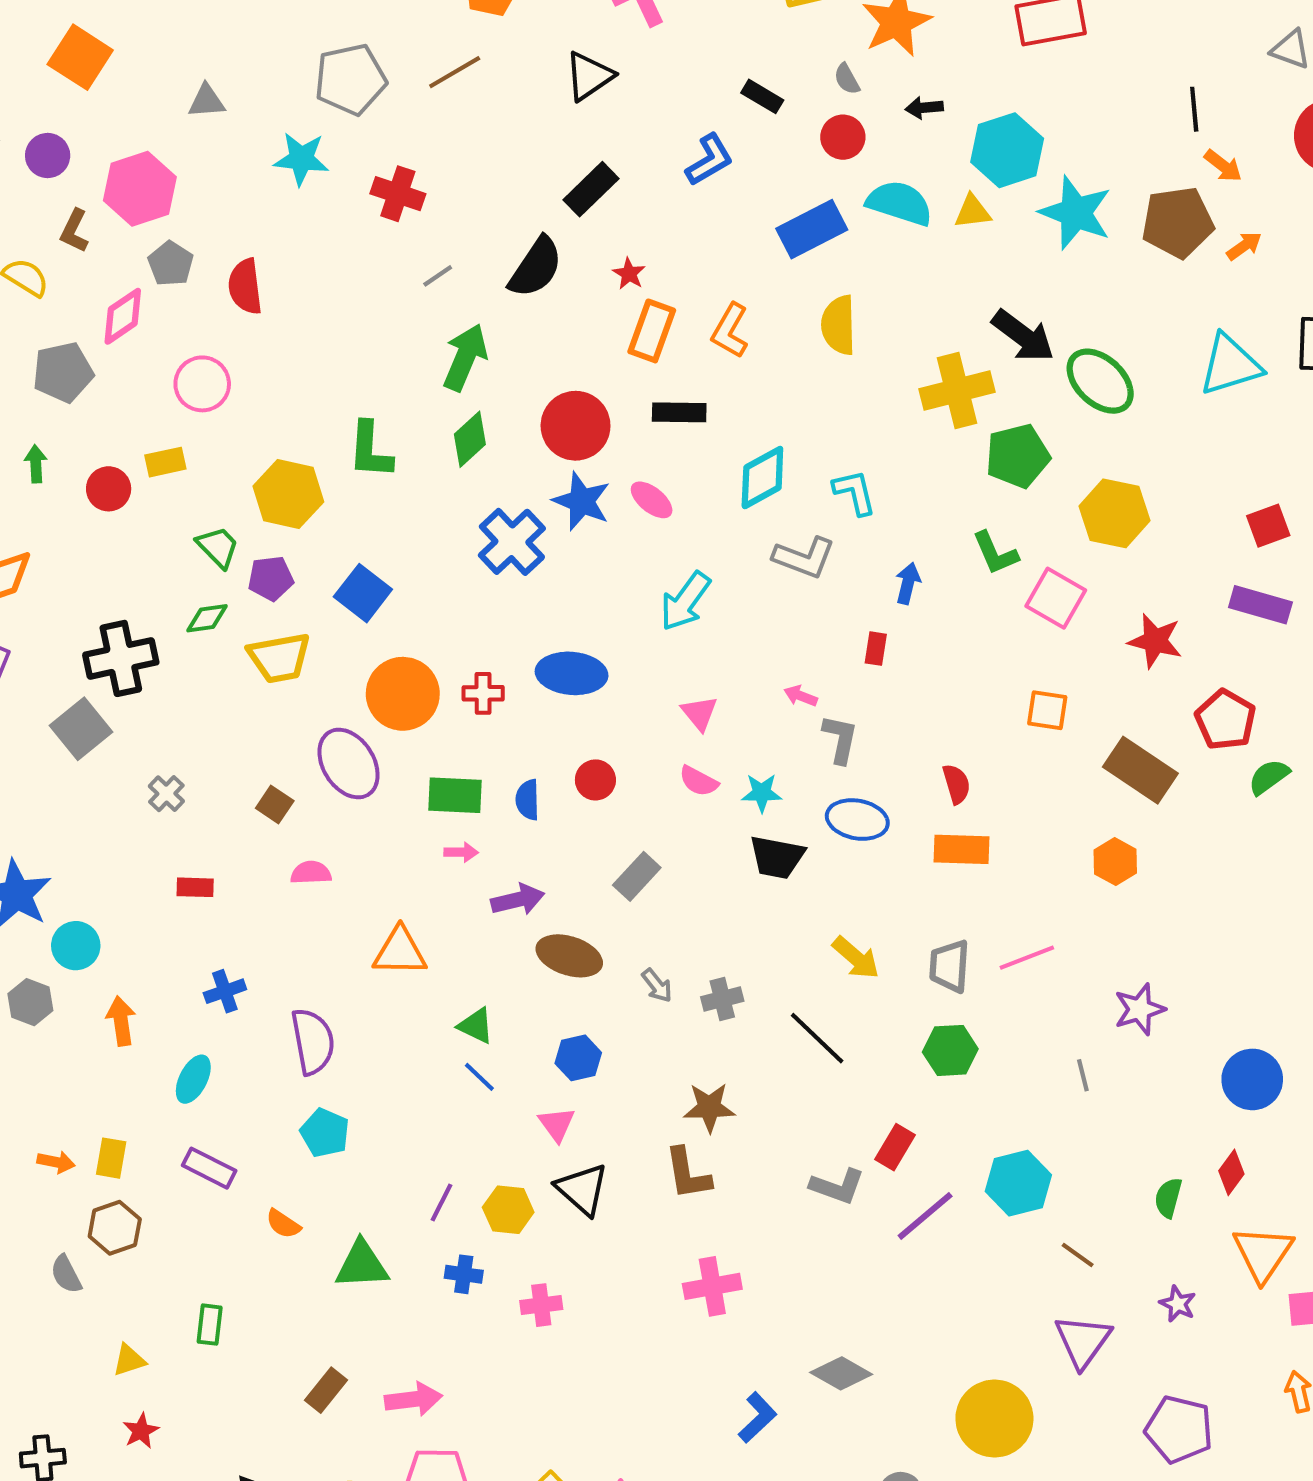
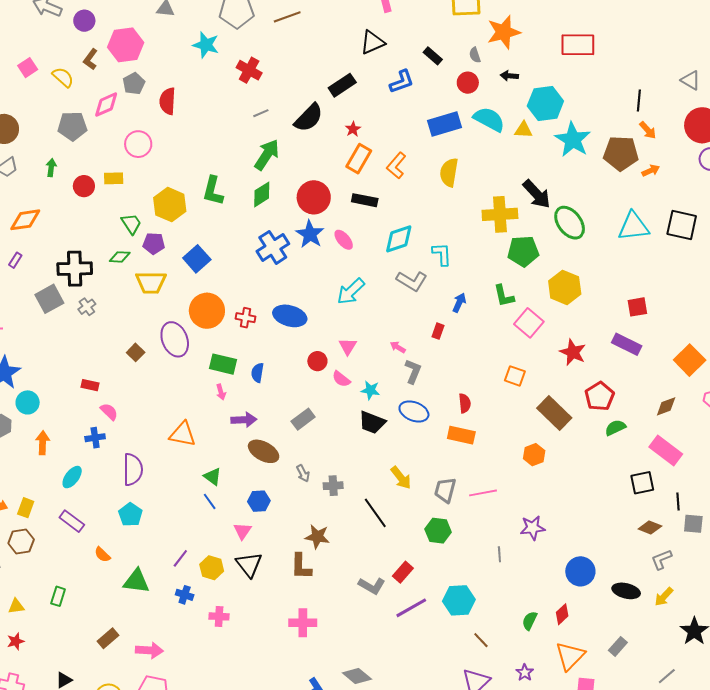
black triangle: (589, 76) -> (373, 42), moved
red circle: (595, 780) -> (317, 361), moved
gray cross: (166, 794) -> (87, 307), moved
pink arrow: (461, 852) -> (221, 392), turned 63
pink semicircle: (311, 873) -> (109, 412), moved, turned 36

